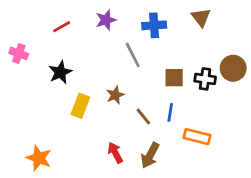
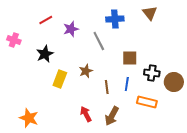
purple star: (106, 20) -> (71, 29), moved
brown circle: (233, 68) -> (174, 82), moved
black cross: (205, 79) -> (152, 73), moved
brown line: (143, 116) -> (107, 87), turned 32

